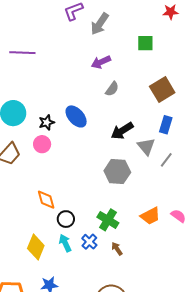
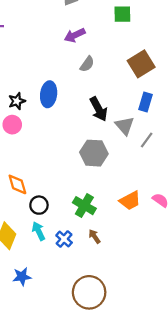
blue ellipse: (76, 116) -> (49, 94), turned 50
black arrow: (122, 131) -> (99, 109), turned -85
blue cross: (89, 242) -> (64, 239), moved

